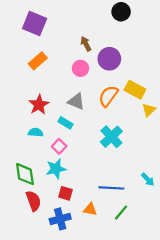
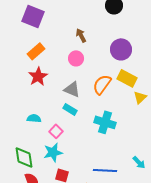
purple circle: (109, 59) -> (121, 49), moved
red star: (39, 105) -> (38, 76), moved
cyan rectangle: (66, 123) -> (70, 109), moved
cyan cross: (111, 137) -> (105, 122), turned -30

